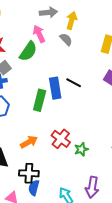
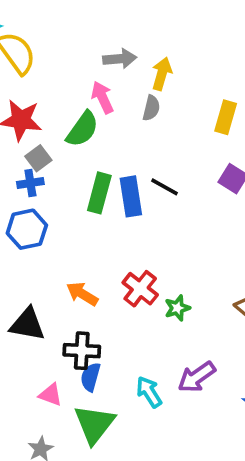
gray semicircle: (66, 39) -> (151, 108), turned 56
green rectangle: (40, 100) -> (99, 193), moved
orange arrow: (29, 142) -> (82, 294), turned -120
purple arrow: (92, 187) -> (197, 377), turned 45

